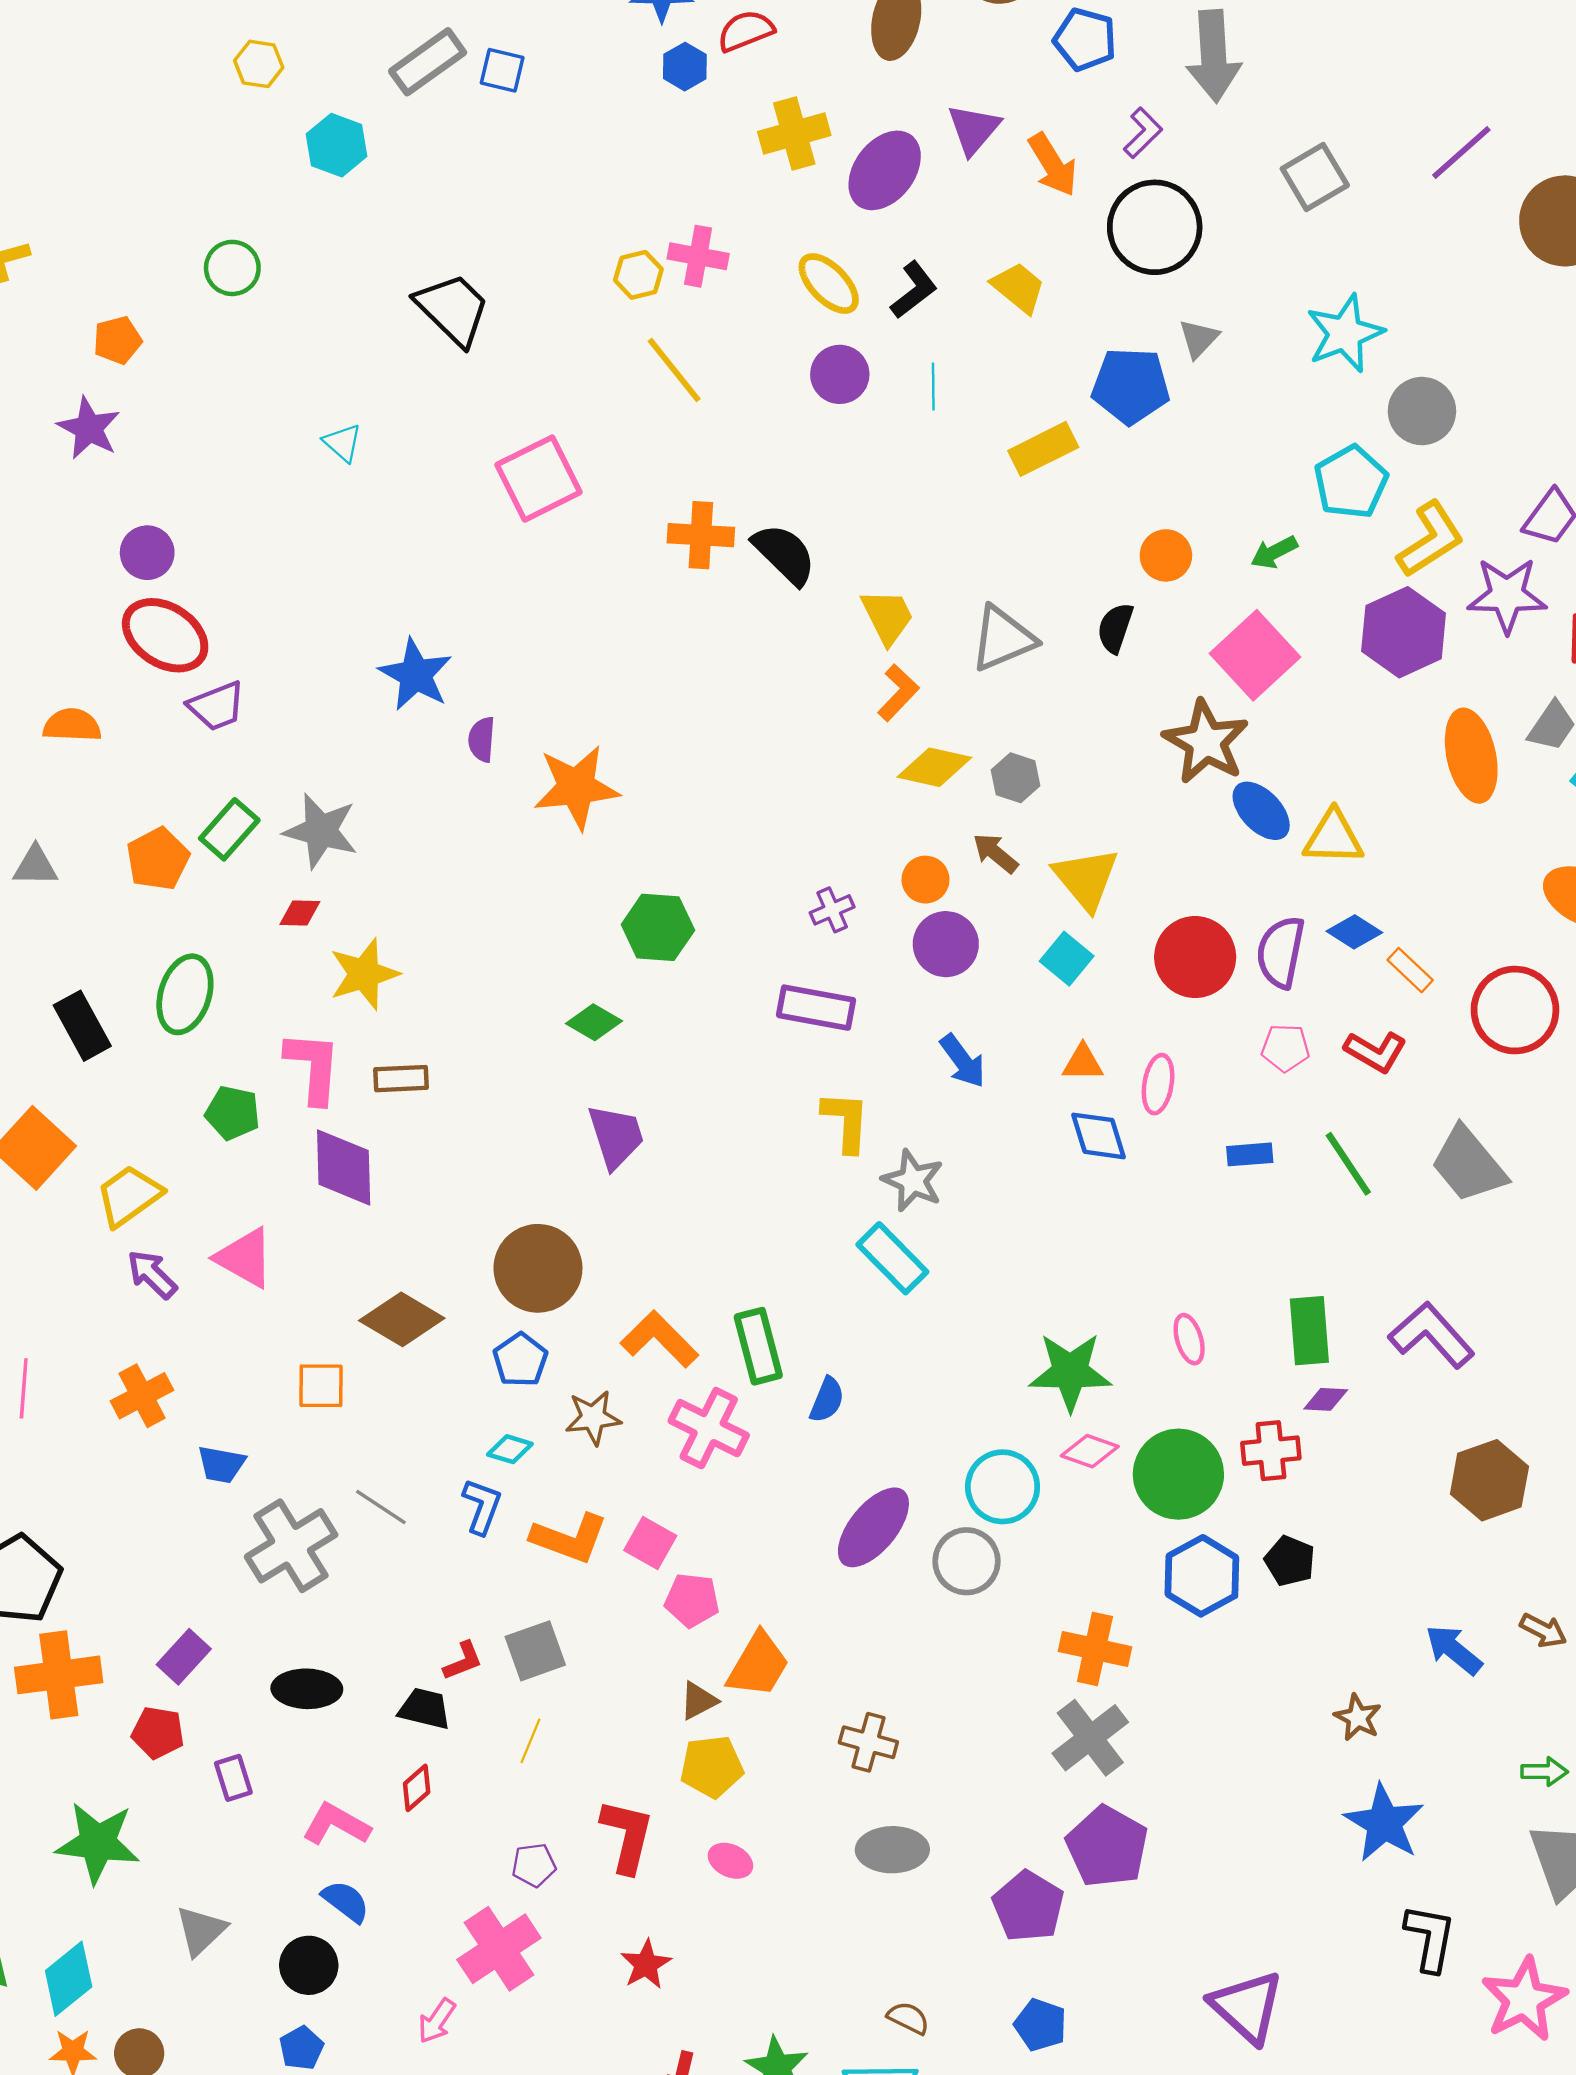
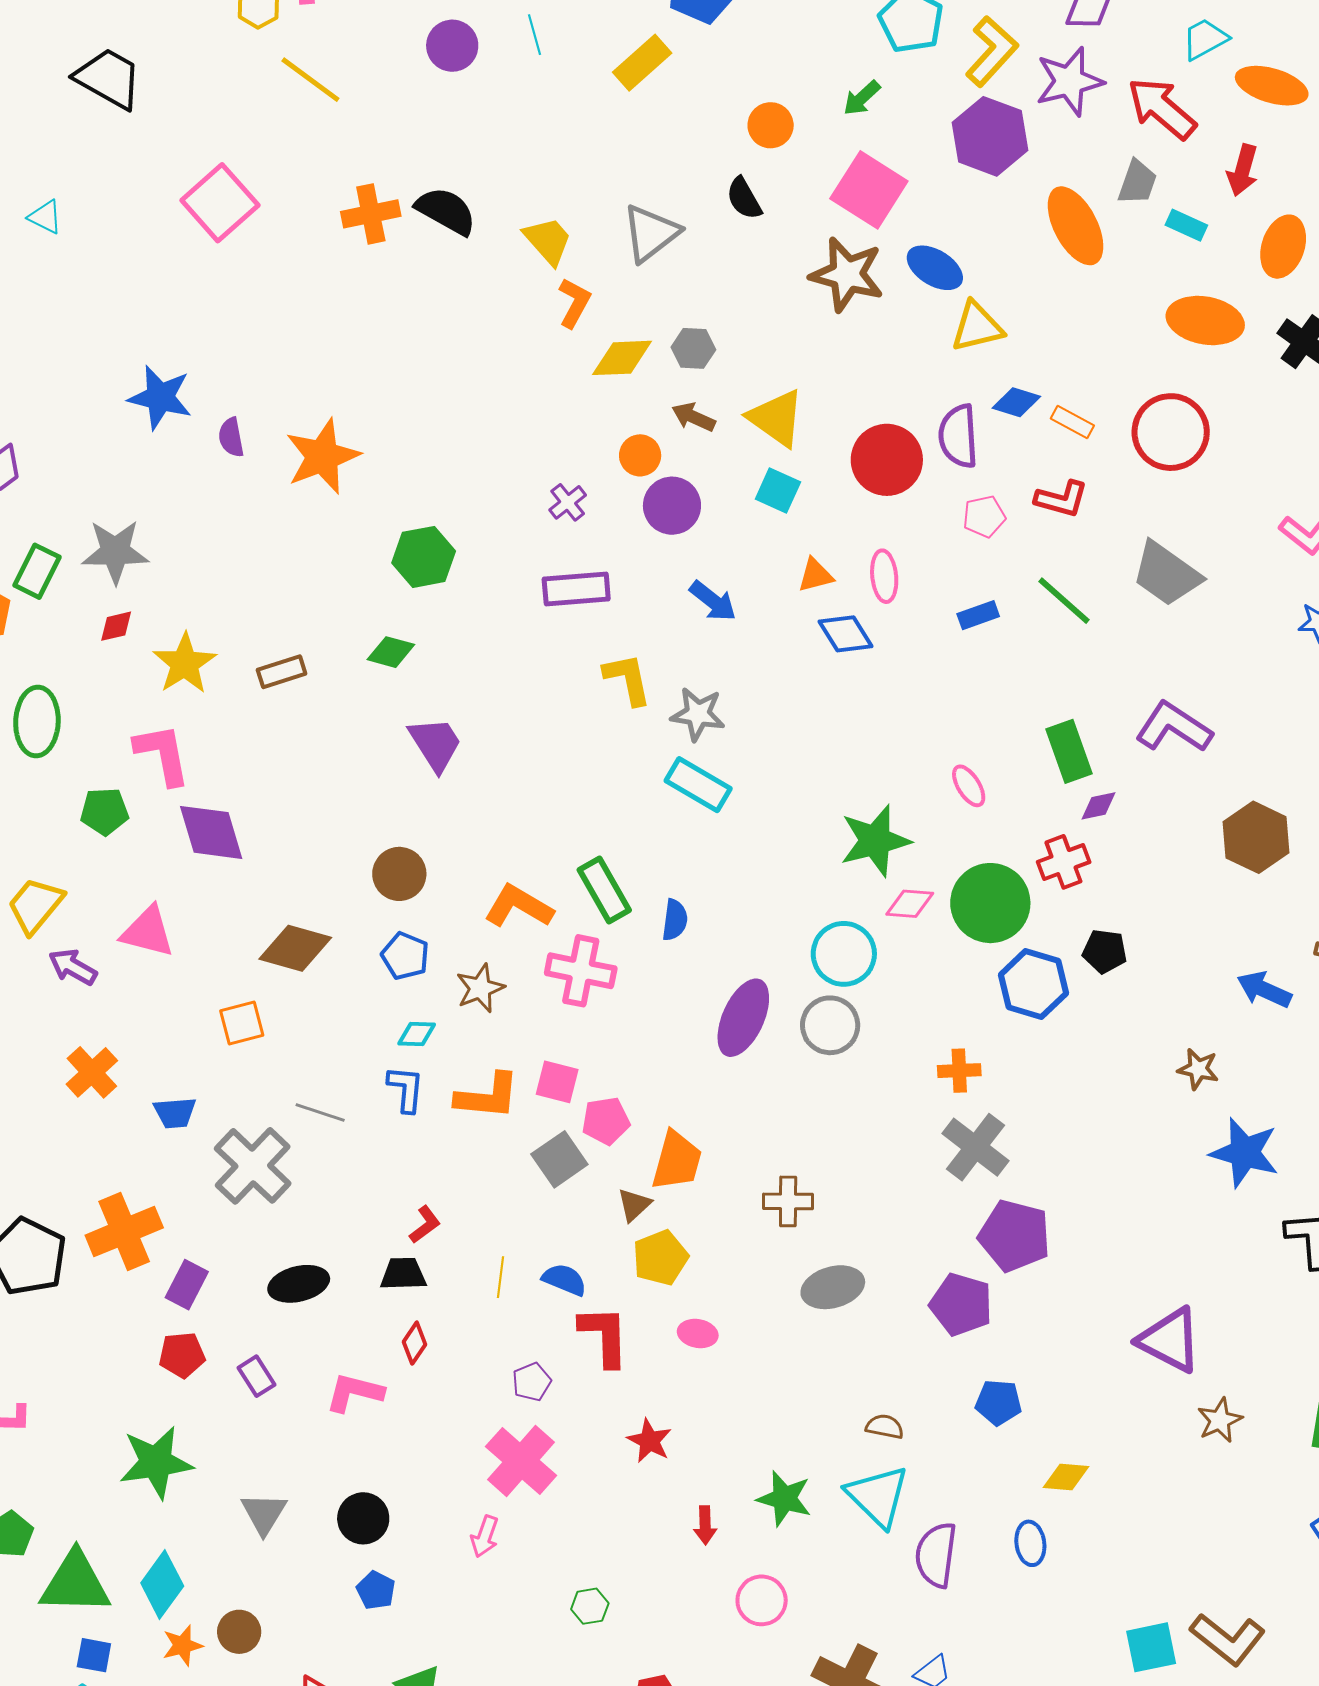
black semicircle: (1115, 628) -> (744, 198), turned -33
blue ellipse: (1261, 811) -> (935, 268), moved
brown rectangle: (401, 1079) -> (282, 672), moved
brown circle: (538, 1268) -> (399, 874), size x0.7
orange cross: (1095, 1649) -> (959, 1071), size x0.7
gray square: (535, 1651) -> (559, 1159), moved
orange cross: (59, 1675) -> (124, 1231), moved
blue semicircle: (346, 1901) -> (564, 1280), moved

